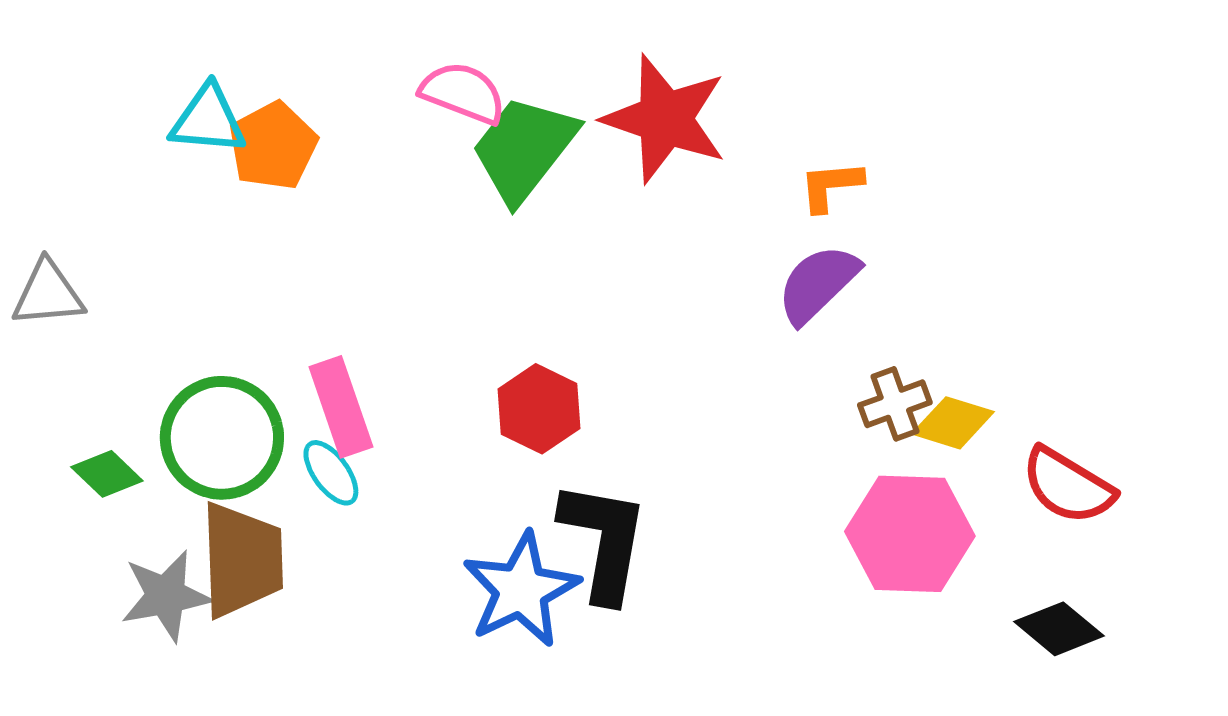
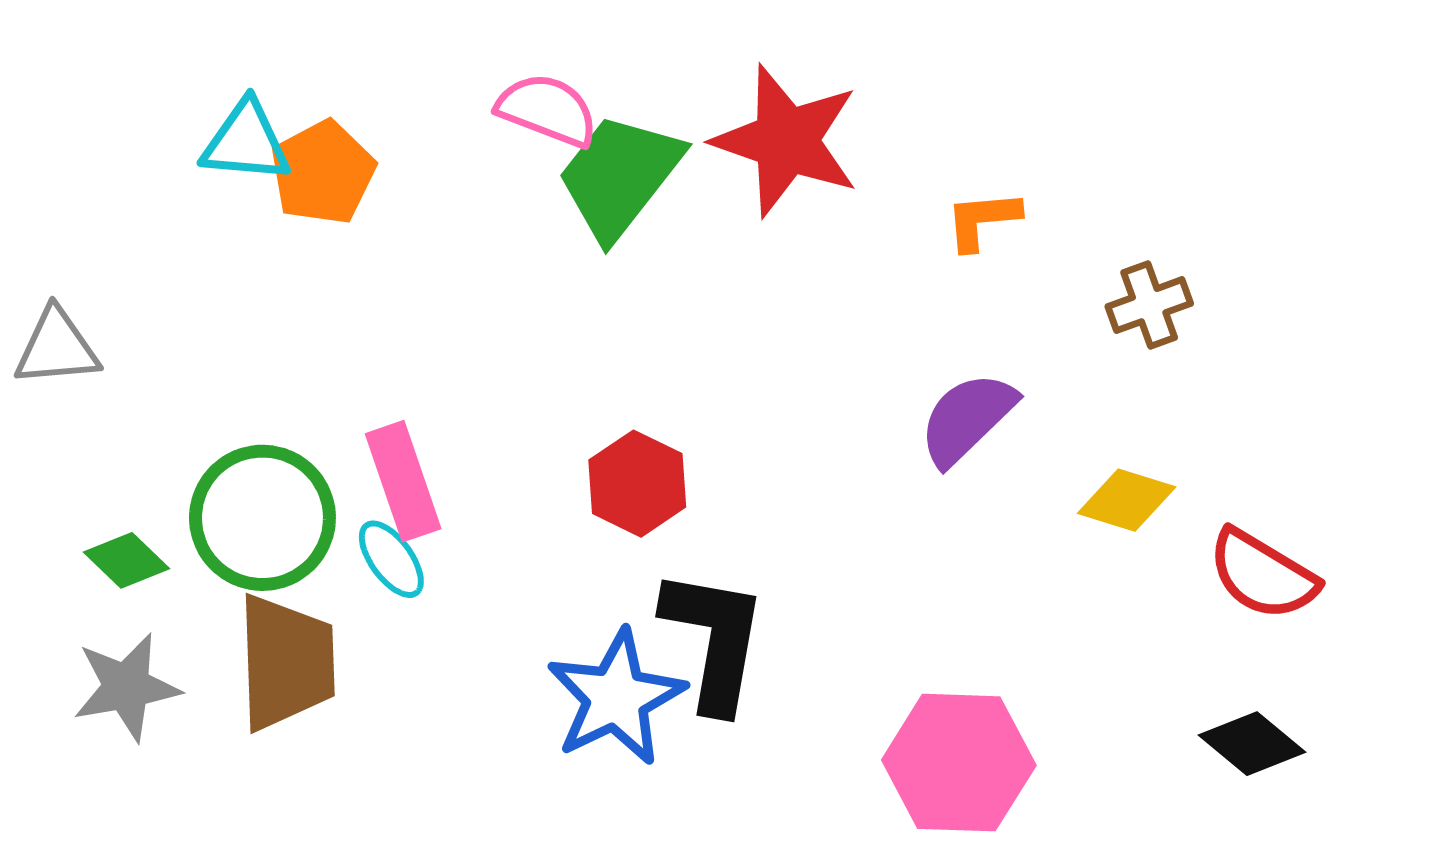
purple semicircle: (818, 284) -> (967, 419), moved
brown cross: (895, 404) -> (1149, 305), moved
pink hexagon: (910, 534) -> (959, 763), moved
gray star: (166, 596) -> (127, 687), moved

